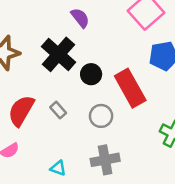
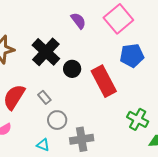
purple semicircle: (80, 18) -> (78, 21), moved
gray circle: (101, 116) -> (57, 120), moved

